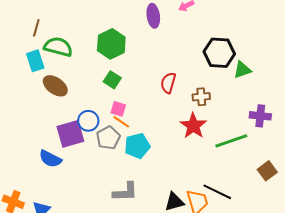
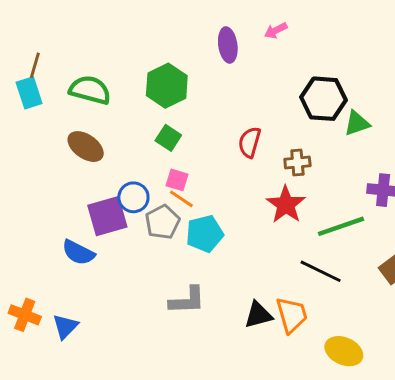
brown line: (36, 28) -> (35, 65), moved
cyan rectangle: (35, 61) -> (29, 93), moved
black line: (217, 192) -> (321, 271), moved

